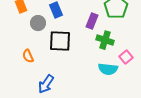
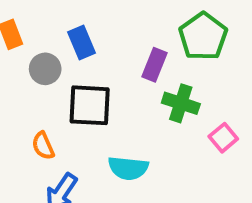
orange semicircle: (28, 56) -> (43, 146), moved
cyan semicircle: (108, 69) -> (128, 168), moved

